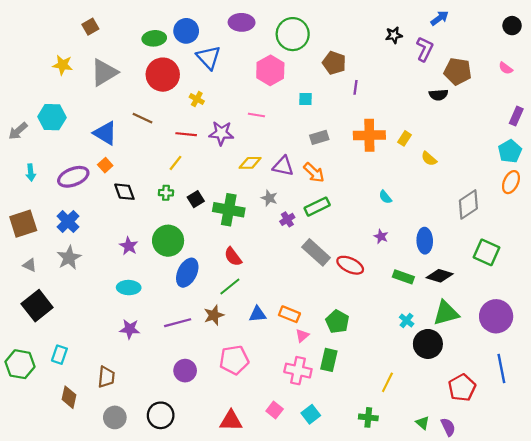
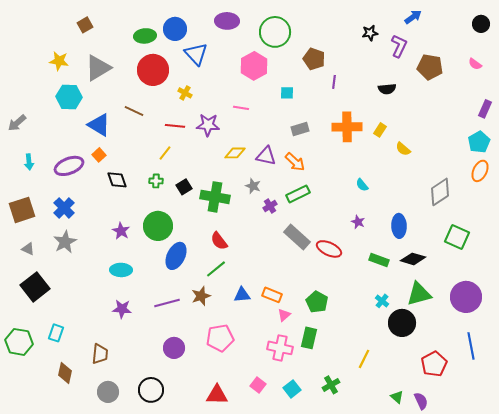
black semicircle: (439, 95) -> (387, 89), moved
cyan hexagon: (52, 117) -> (69, 97), moved
green cross: (368, 417) -> (331, 385), moved, turned -36

